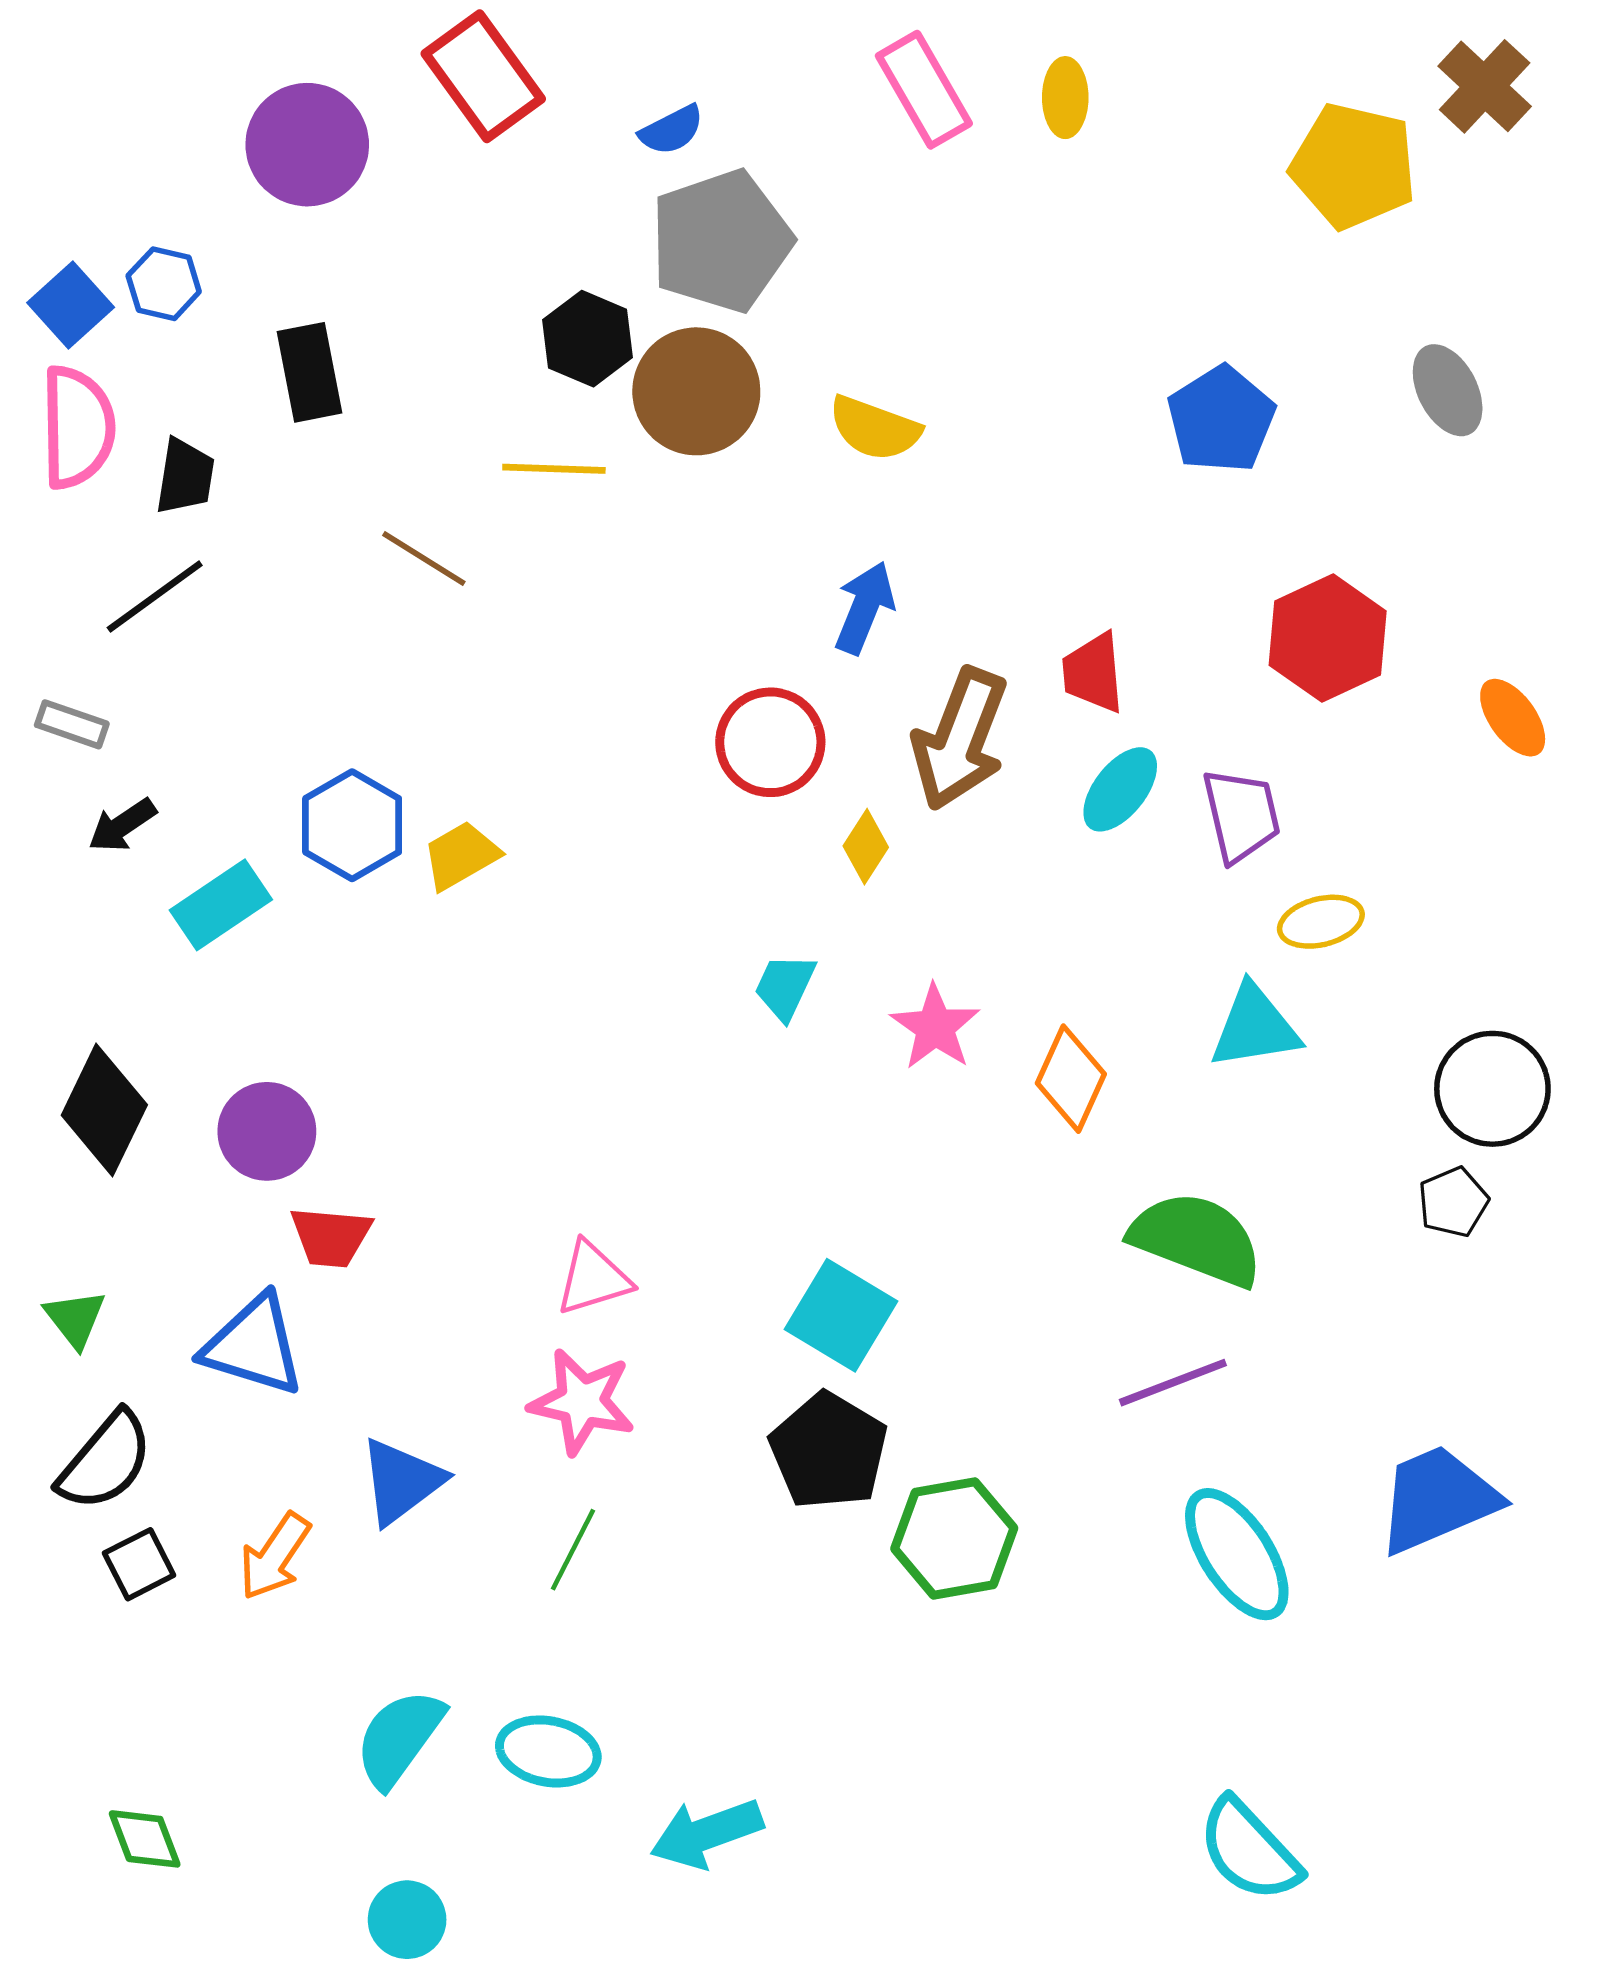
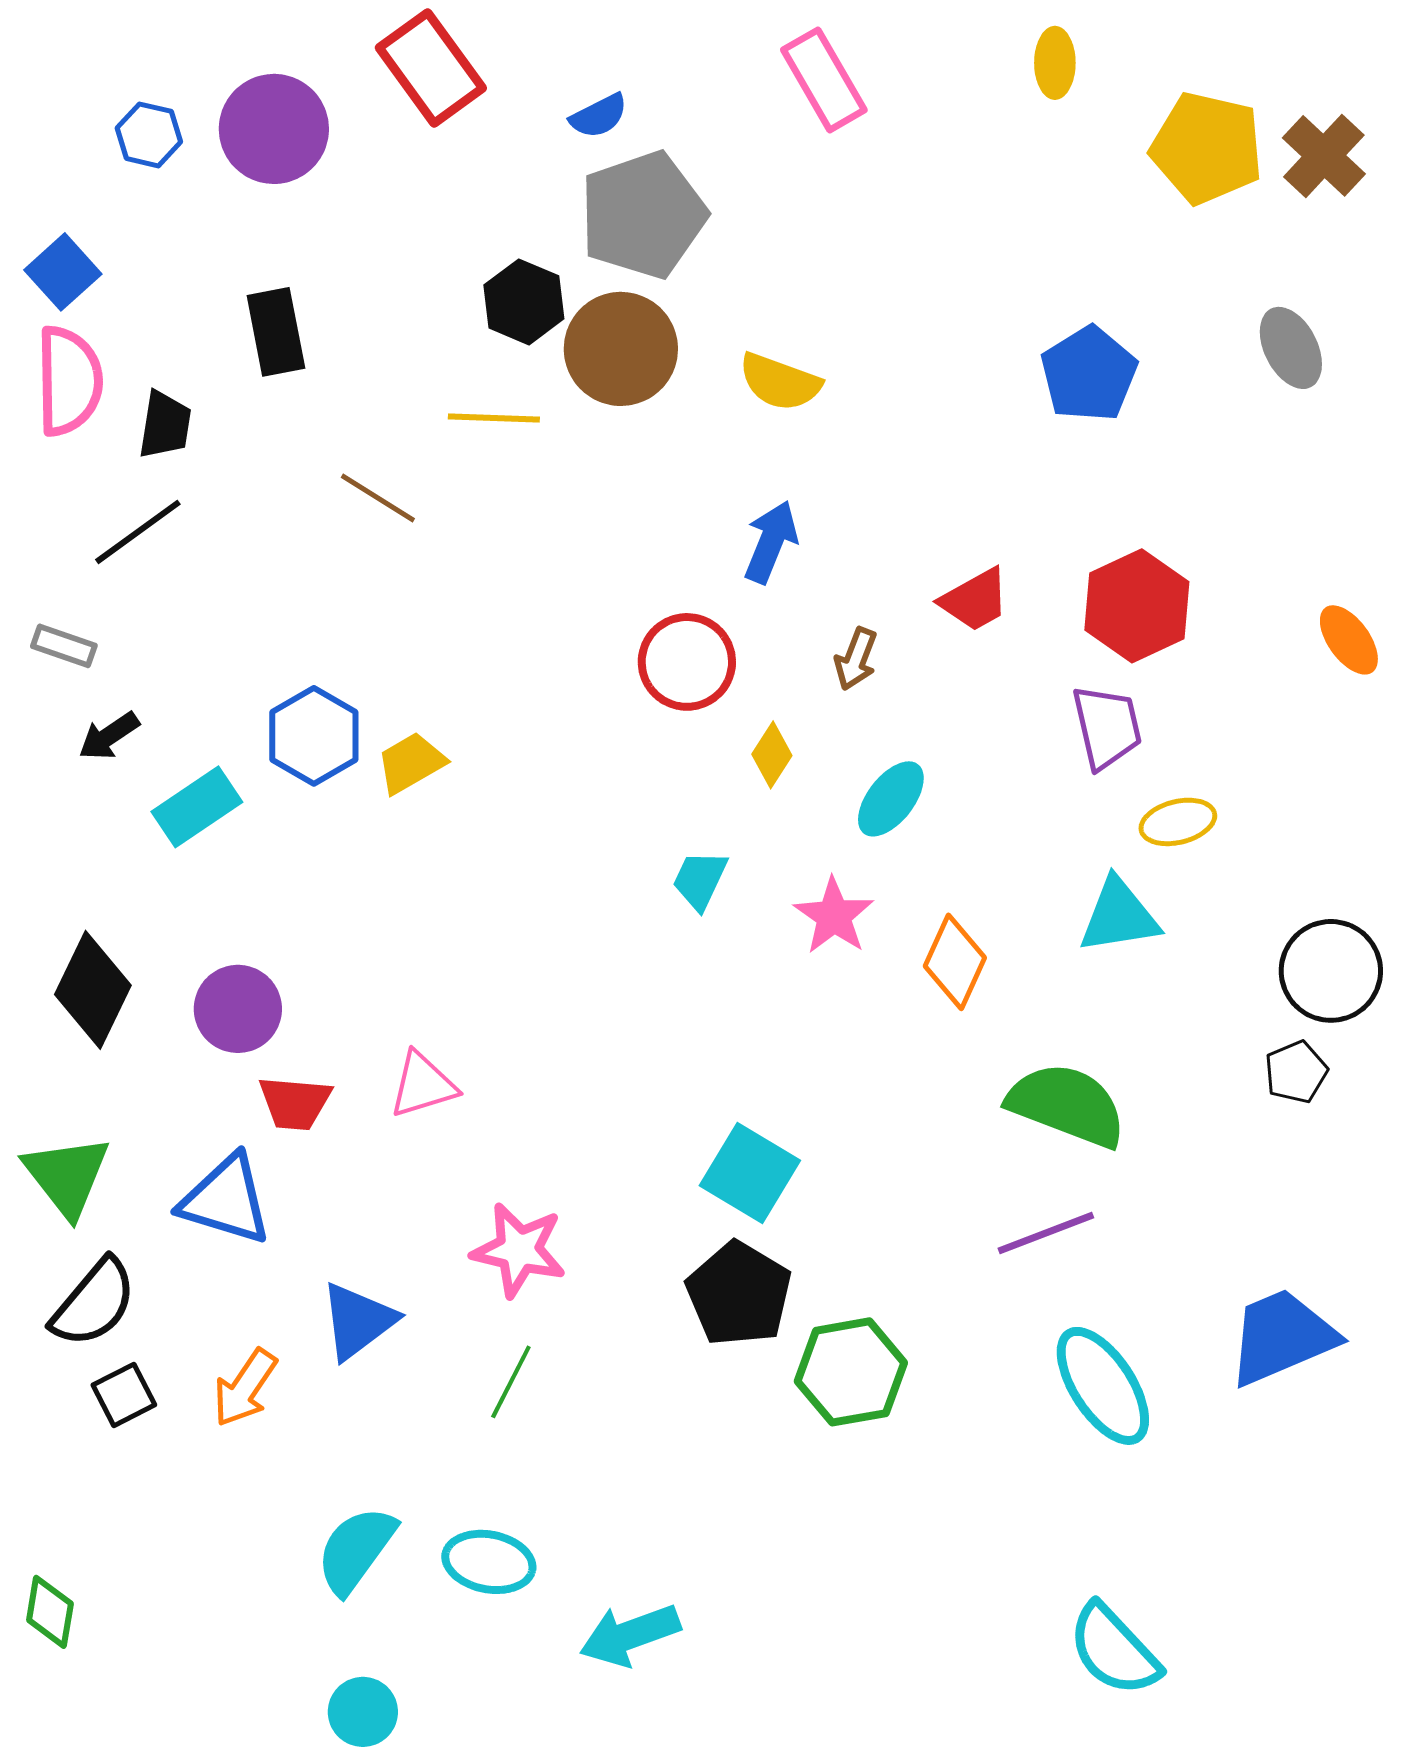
brown cross: (1485, 86) -> (1324, 156), moved
yellow ellipse: (1065, 98) -> (1055, 63), moved
blue hexagon: (164, 284) -> (149, 135), moved
red hexagon: (1328, 638) -> (1137, 606), moved
red trapezoid: (1093, 673) -> (975, 600), turned -114
brown arrow: (960, 739) -> (856, 659), size x0.5
cyan ellipse: (1120, 789) -> (891, 799), moved
pink triangle: (593, 1278) -> (423, 1085), moved
green triangle: (75, 1319) -> (67, 1176), size x1.6
green diamond: (145, 1839) -> (50, 1612), moved, turned 30

